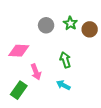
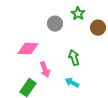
green star: (70, 23) -> (78, 14), moved

